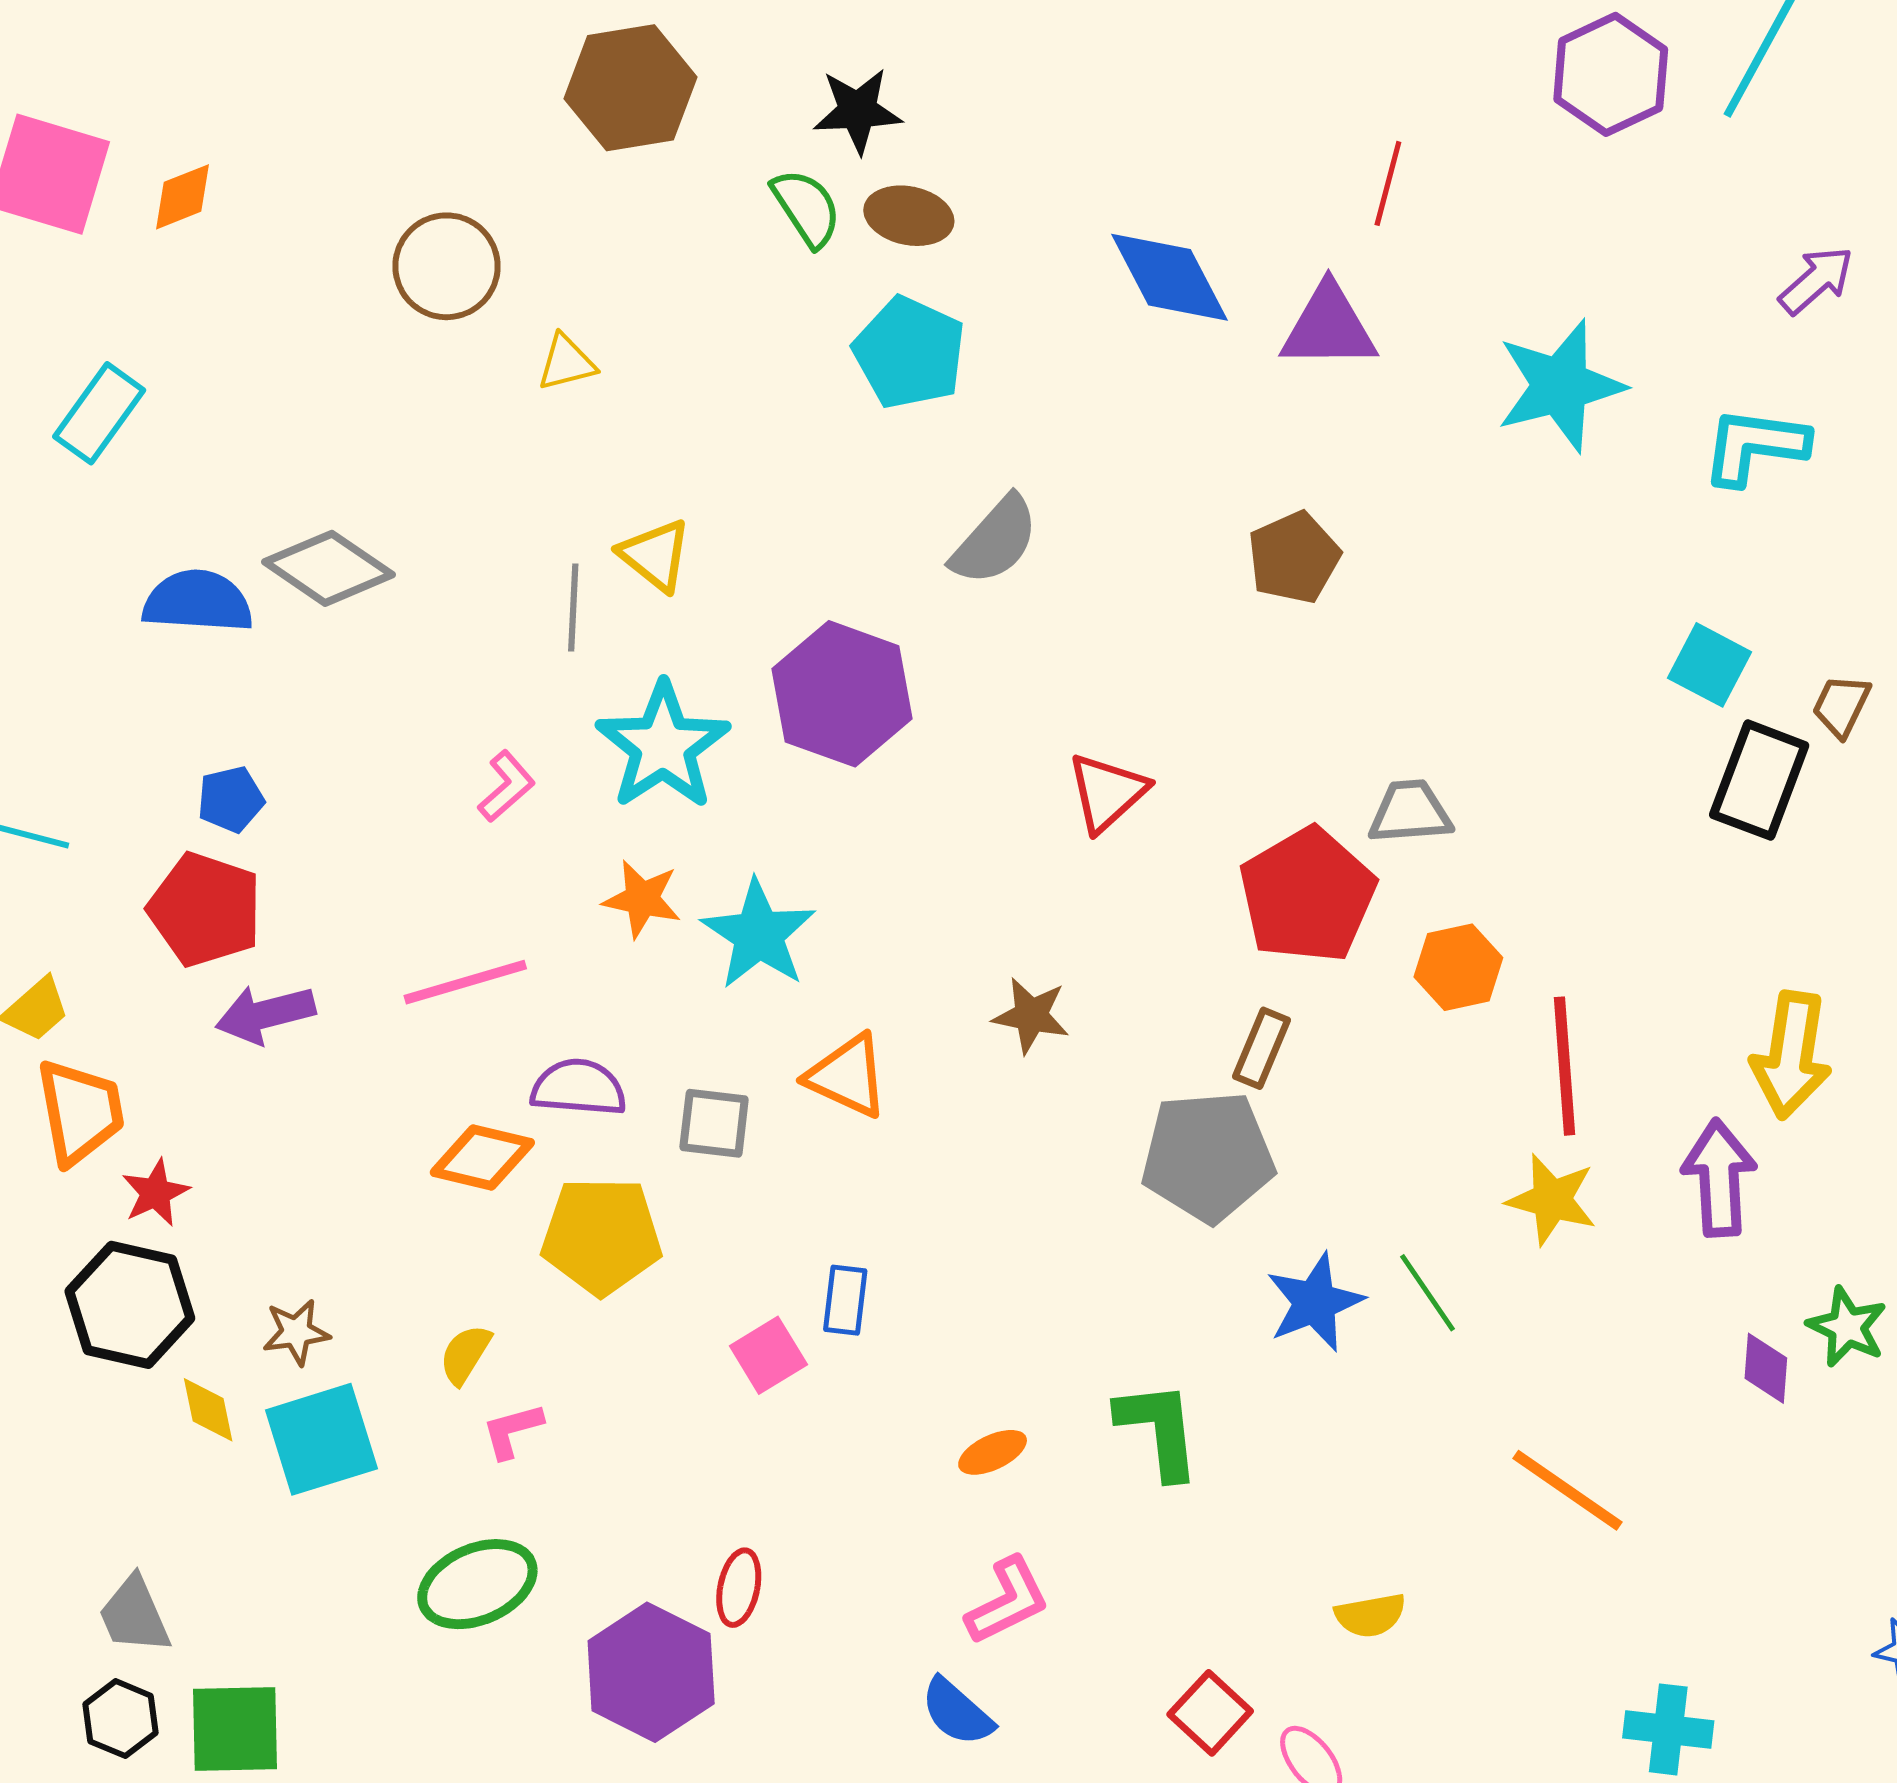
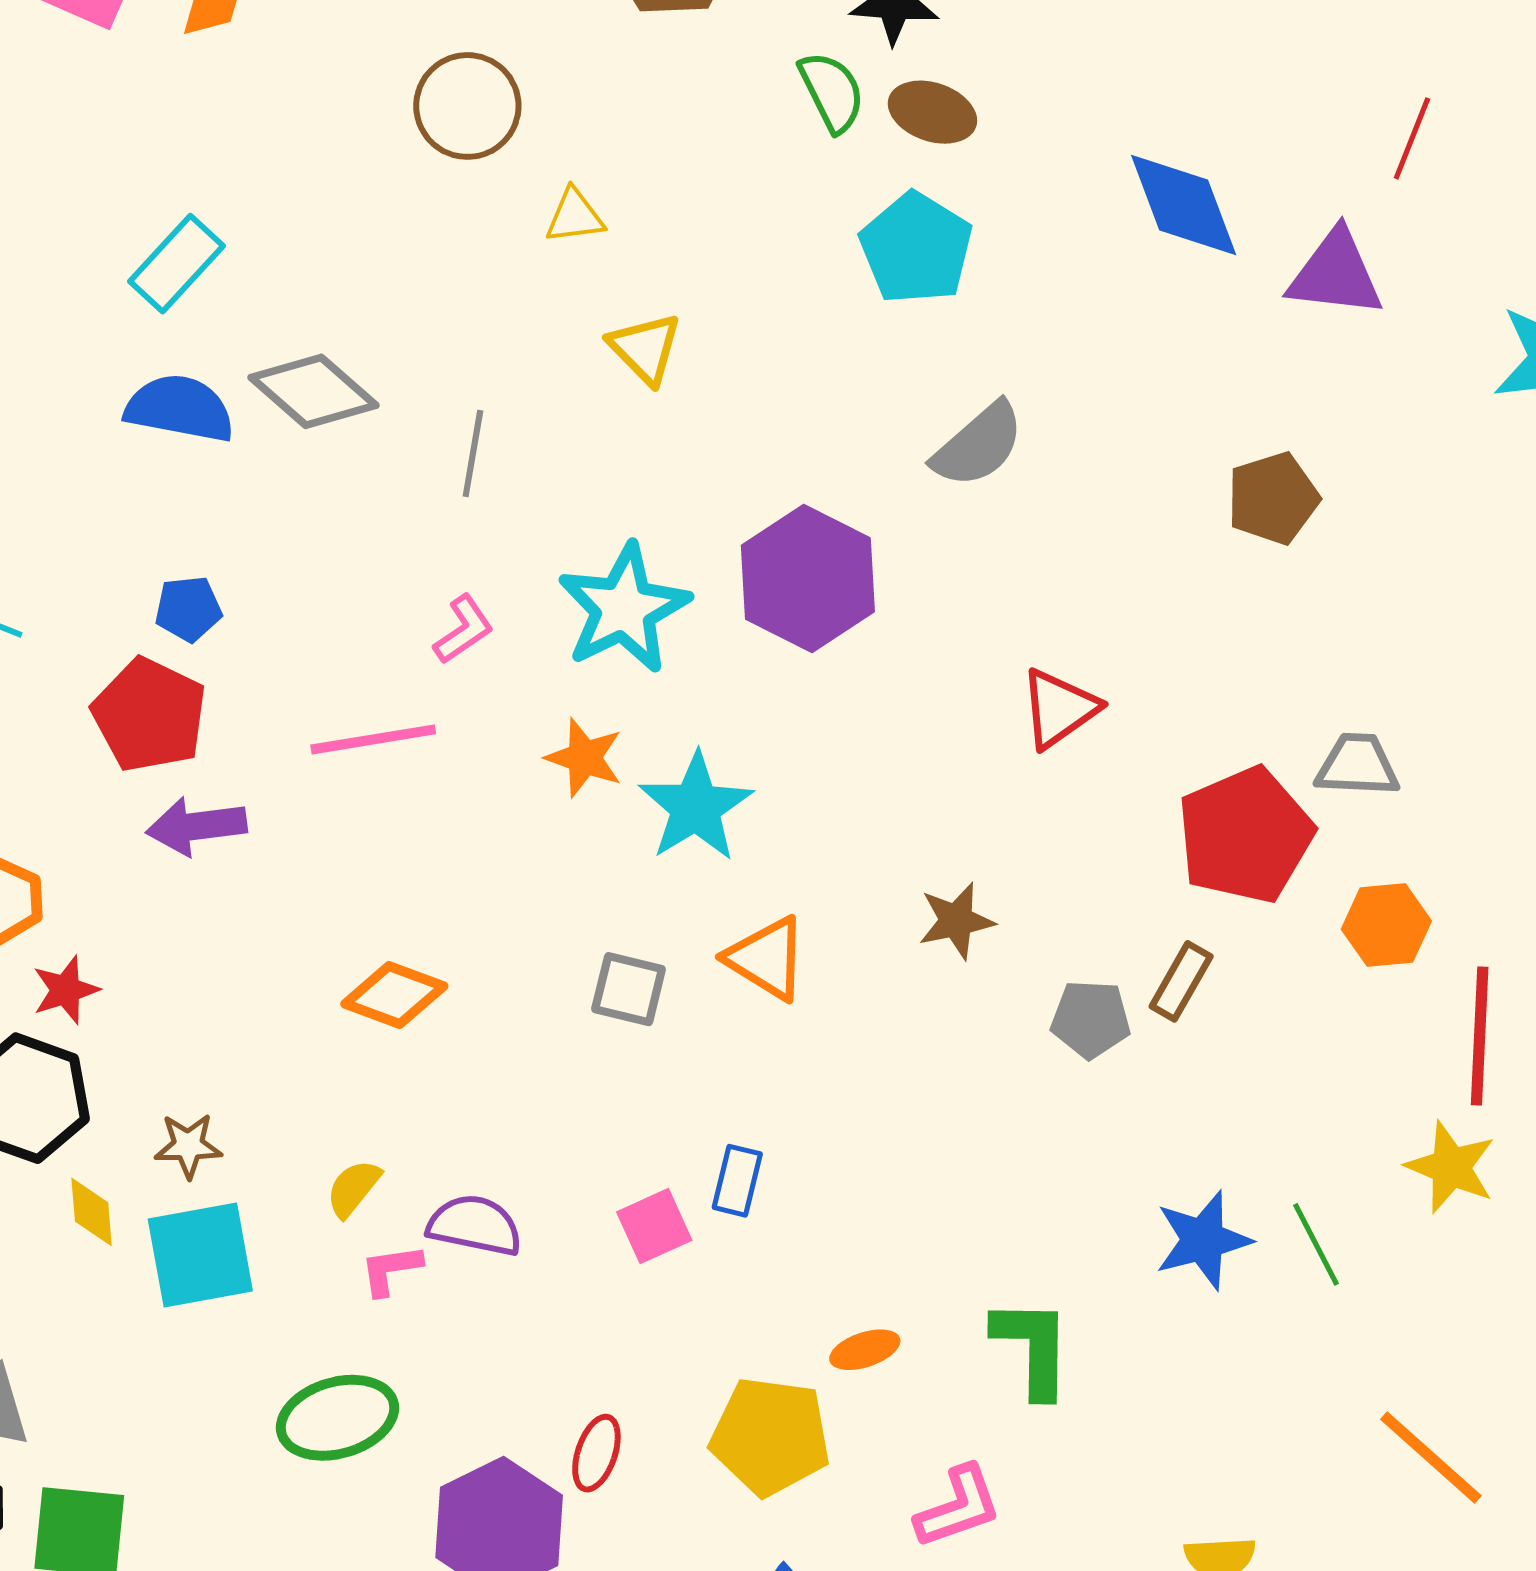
cyan rectangle: (99, 413) -> (176, 264), moved
yellow triangle: (655, 555) -> (645, 348), moved
gray line: (573, 607) -> (473, 454), moved
pink line: (465, 982) -> (373, 739), moved
brown star: (1031, 1015) -> (956, 921), turned -30
purple semicircle: (579, 1088) -> (475, 1225), moved
gray pentagon: (1208, 1156) -> (1091, 1019), moved, size x0.6
yellow pentagon: (602, 1236) -> (770, 1436), moved
pink L-shape: (1008, 1601) -> (958, 1507), moved

